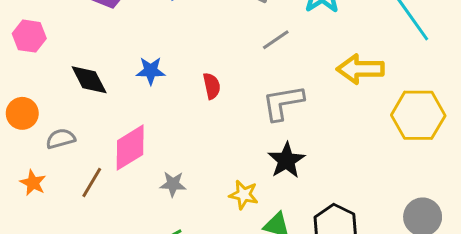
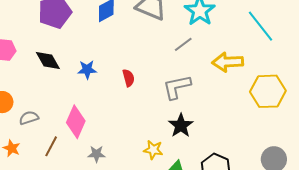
gray line: (276, 40) -> (183, 44), moved
black diamond: (89, 80) -> (48, 61), moved
pink diamond: (130, 148) -> (76, 122), turned -32
gray star: (173, 184) -> (96, 154), moved

